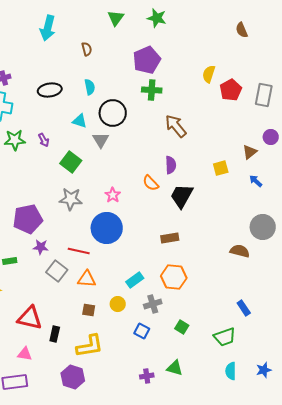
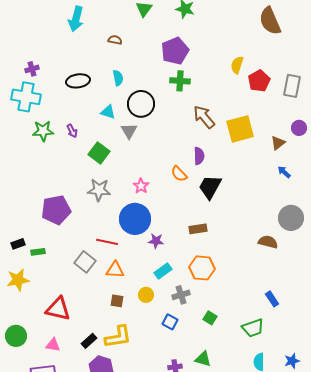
brown semicircle: (242, 30) -> (270, 21), size x1.8
brown semicircle: (87, 49) -> (115, 40), turned -64
yellow square: (221, 168) -> (240, 129), moved, size x1.8
purple star: (41, 247) -> (156, 241), moved
black rectangle: (55, 334) -> (89, 341), moved, turned 35

